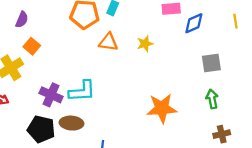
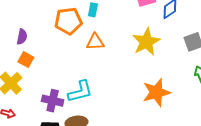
purple semicircle: (22, 20) -> (22, 37), moved
yellow star: (145, 44) -> (146, 42), moved, size x1.8

